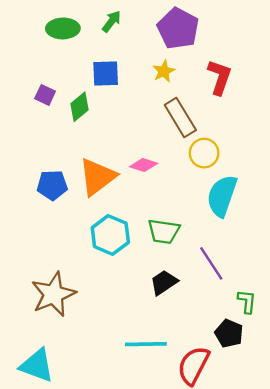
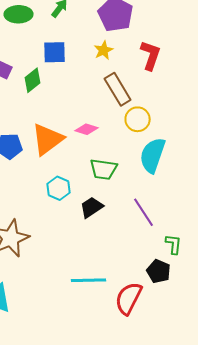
green trapezoid: (164, 231) -> (104, 169), moved
cyan hexagon: (110, 235) -> (59, 188), size x0.7
black trapezoid: (164, 282) -> (92, 207), moved

